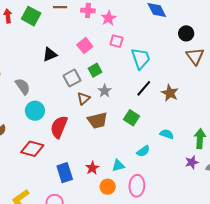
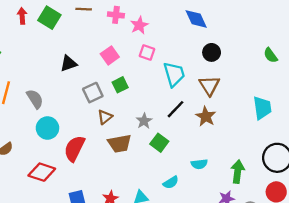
black circle: (186, 33) -> (212, 52), moved
brown triangle: (195, 56) -> (209, 86), moved
gray star: (105, 91) -> (144, 121), moved
cyan semicircle: (167, 134) -> (199, 164), turned 152

